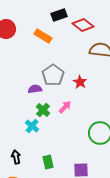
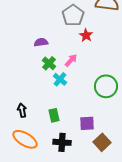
gray pentagon: (53, 75) -> (73, 15), moved
cyan cross: (32, 126) -> (60, 79), moved

